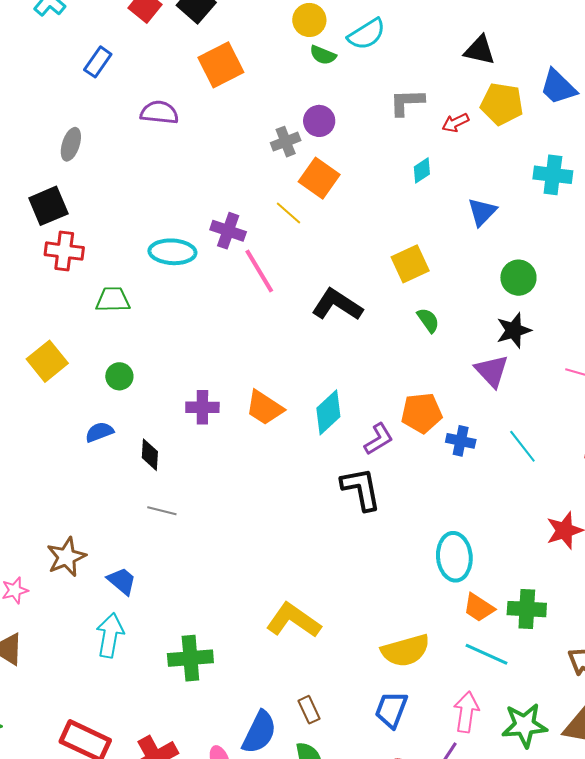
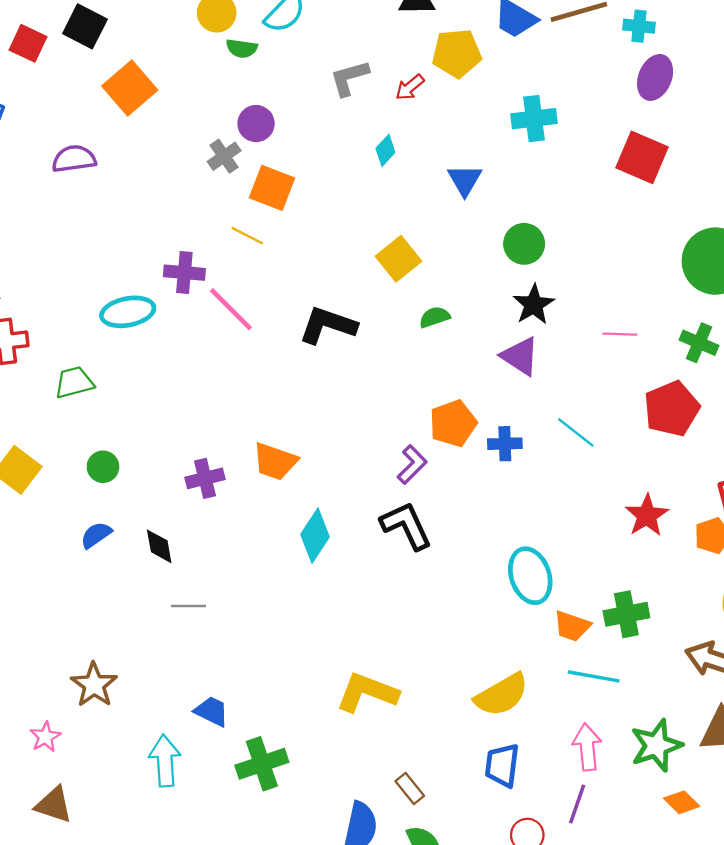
green semicircle: (428, 320) -> (435, 317), turned -60
cyan diamond: (328, 412) -> (315, 536), moved
blue trapezoid: (122, 581) -> (212, 711), moved

